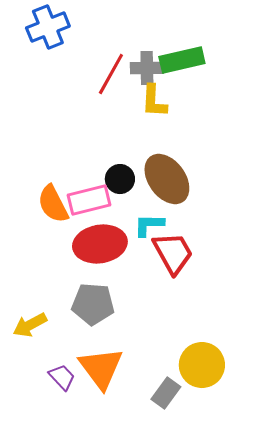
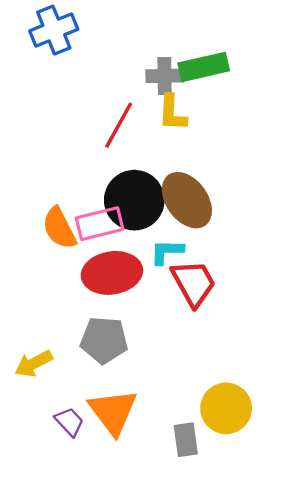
red line: (111, 74) -> (119, 125), moved
black circle: (120, 179) -> (134, 200), size x1.8
gray rectangle: (166, 393) -> (186, 440), turned -44

